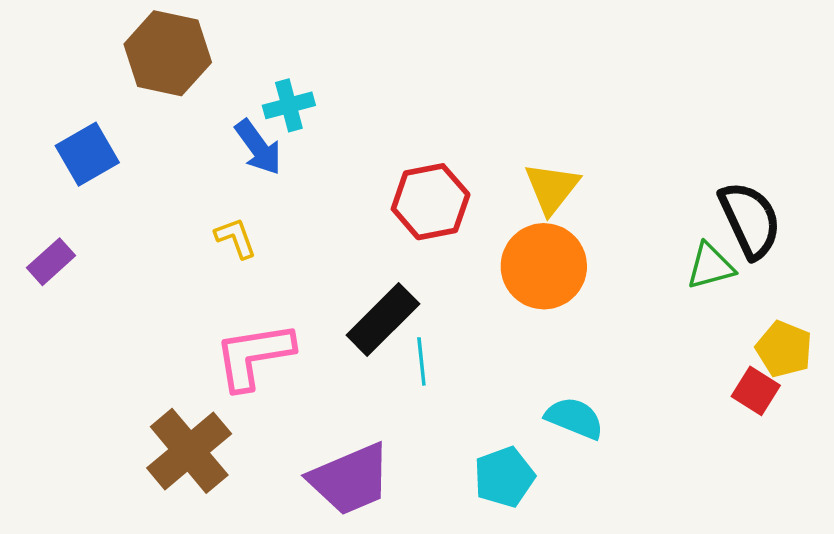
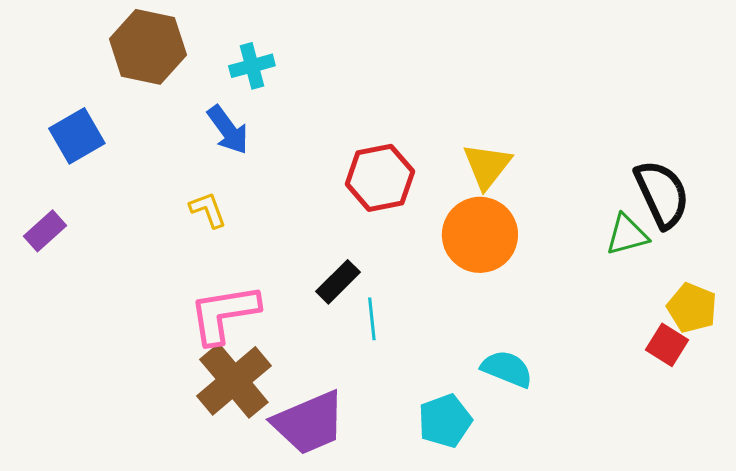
cyan cross: (289, 105) -> (252, 66), moved
black rectangle: (383, 320) -> (338, 282), size x0.7
brown cross: (189, 451) -> (234, 381), moved

